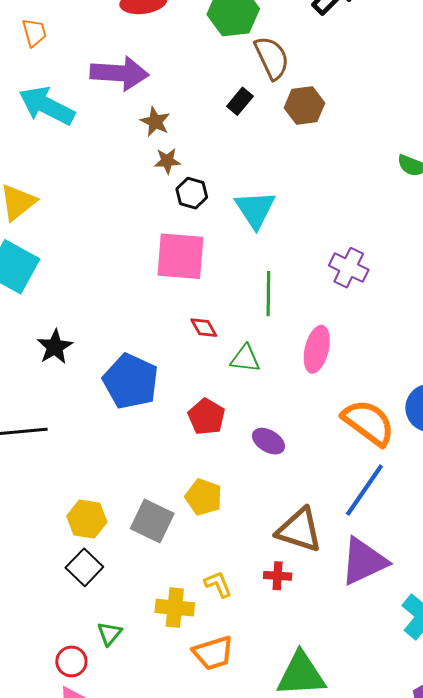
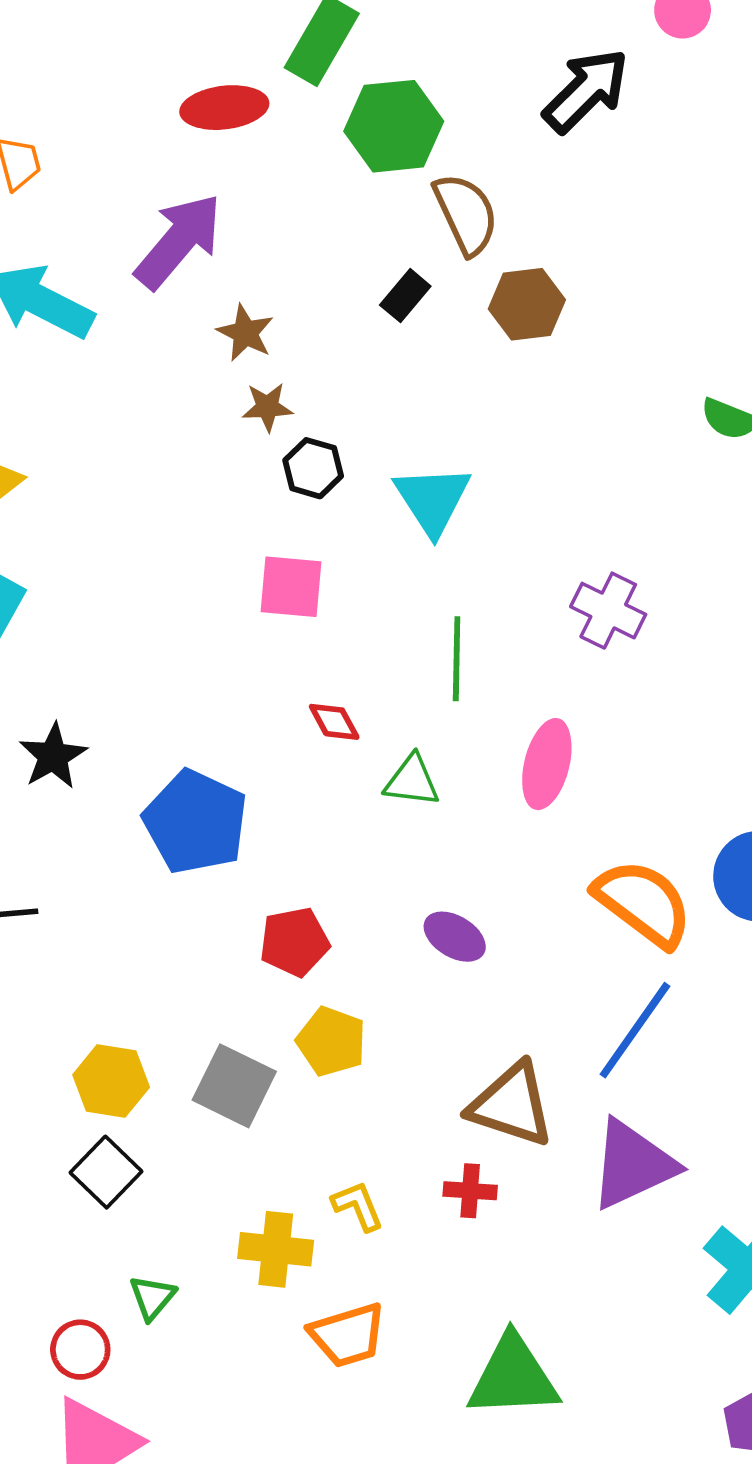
purple arrow: (119, 73) -> (179, 241), turned -54
pink square: (180, 256) -> (291, 587), size x0.7
red pentagon: (206, 417) -> (294, 942), moved, turned 30

